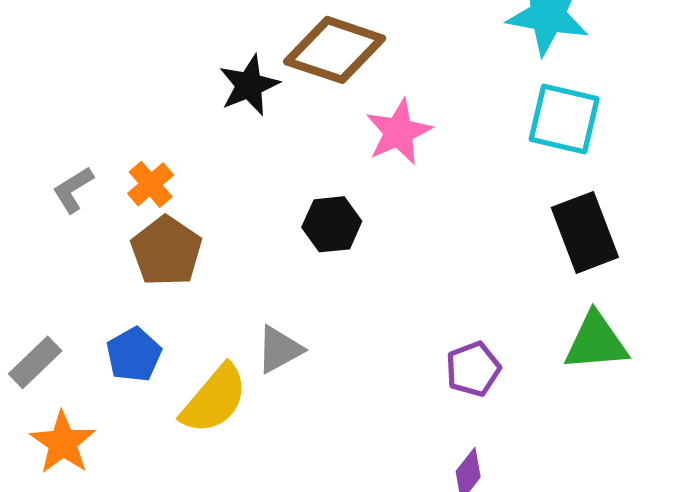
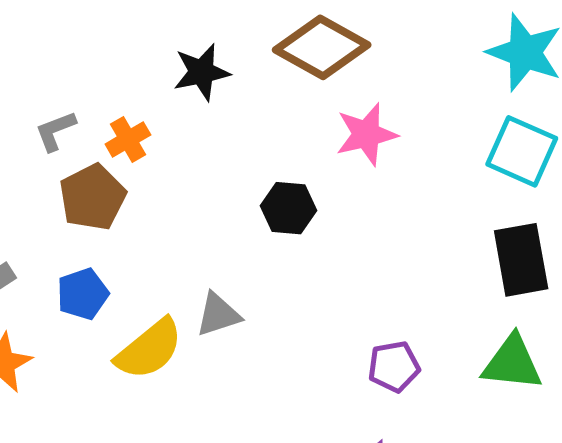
black star: (249, 85) -> (202, 72), moved
brown pentagon: (166, 251) -> (92, 197), moved

